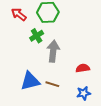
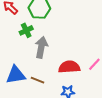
red semicircle: (83, 68) -> (69, 67), size x1.5

